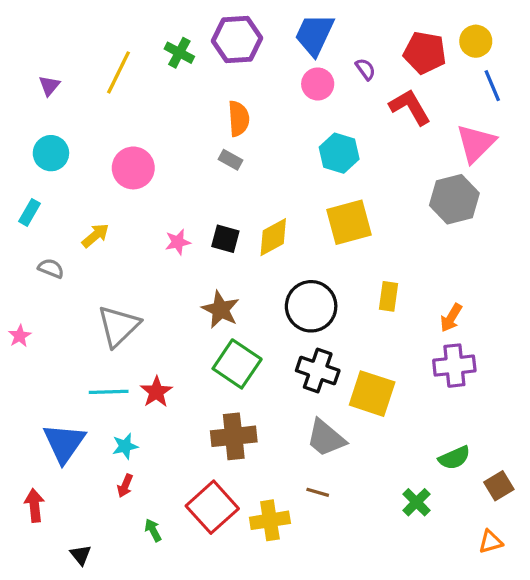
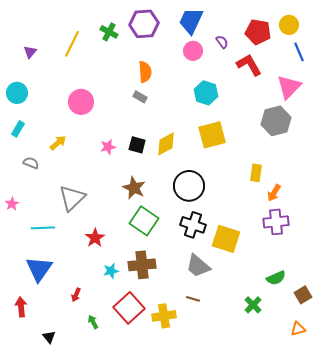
cyan circle: (51, 153) -> (17, 93), moved
yellow rectangle: (388, 296) -> (256, 173), moved
cyan line: (109, 392) -> (43, 228), moved
cyan star: (125, 446) -> (111, 271), moved

